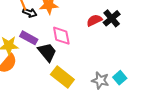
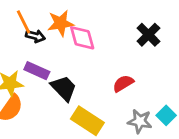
red semicircle: (94, 20) -> (123, 83), moved
pink diamond: (61, 36) -> (82, 38), moved

